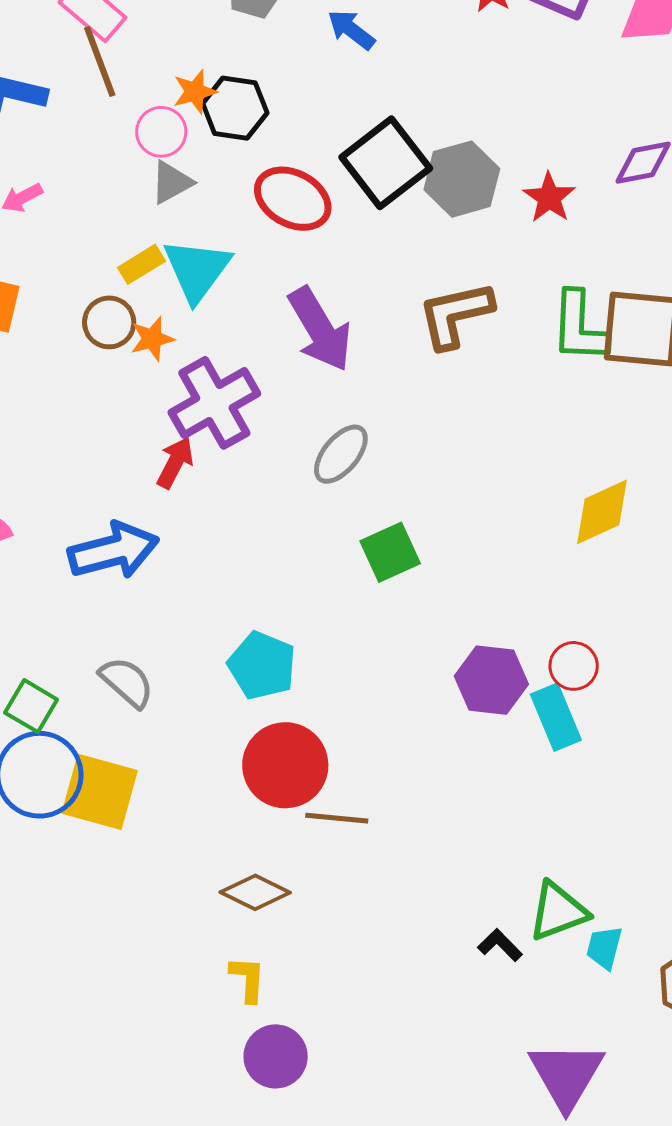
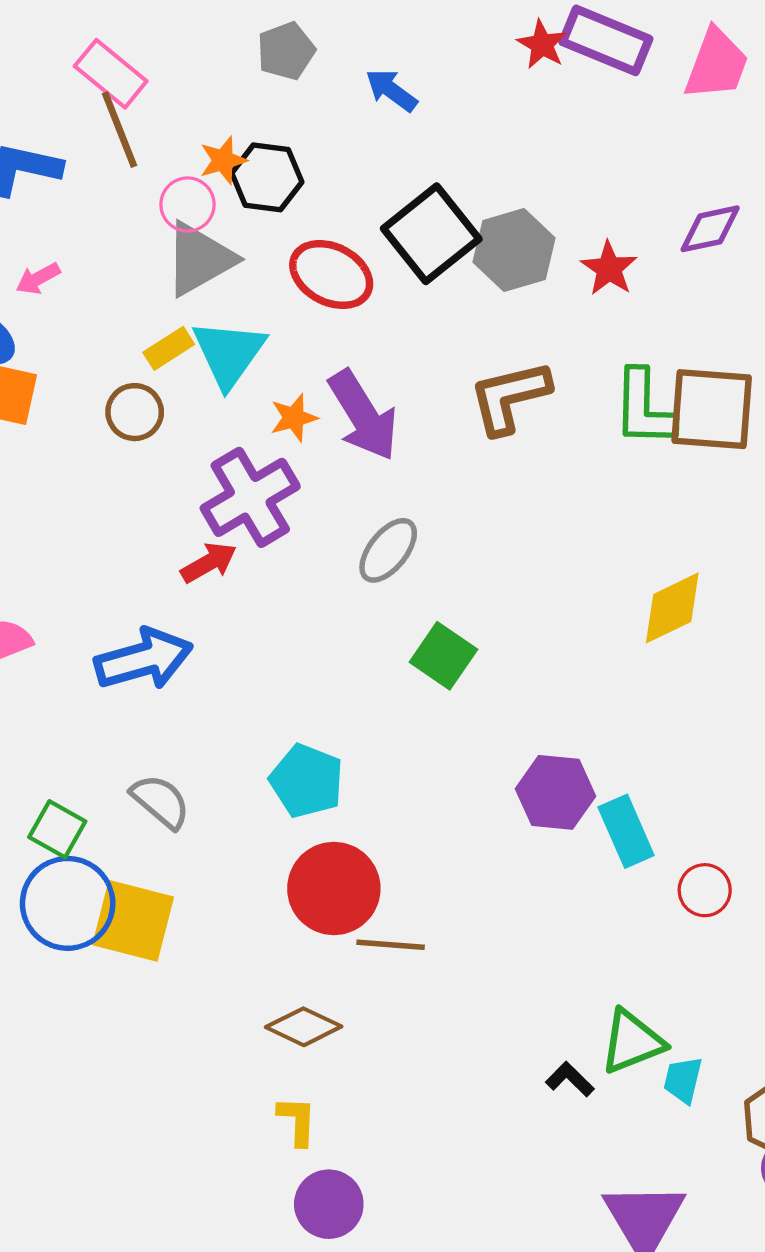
gray triangle: (171, 182) -> (199, 259), size x1.6
orange star: (152, 339) -> (294, 418), moved
red arrow: (175, 463) -> (209, 563), turned 34
green square: (390, 552) -> (443, 656), turned -30
red circle: (574, 666) -> (705, 890), moved

